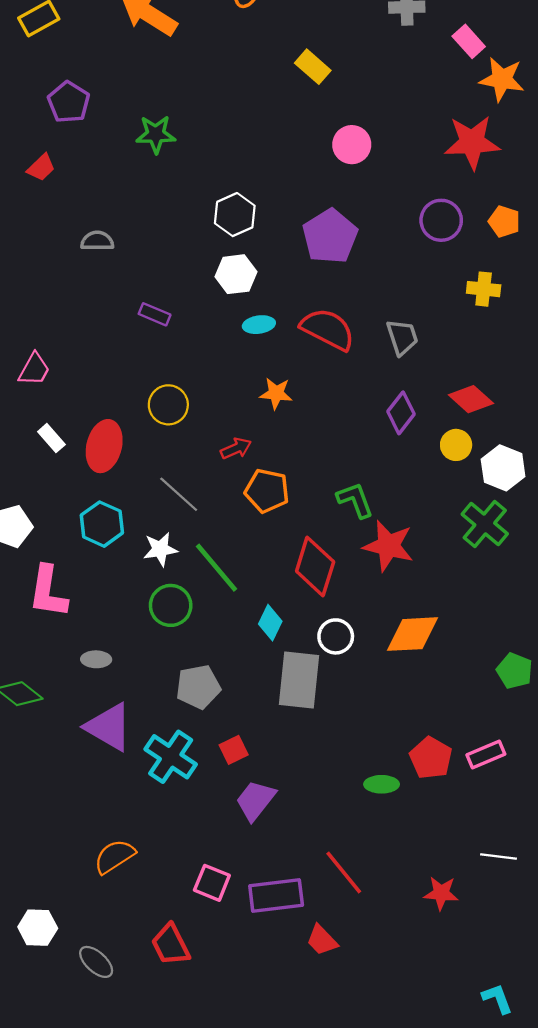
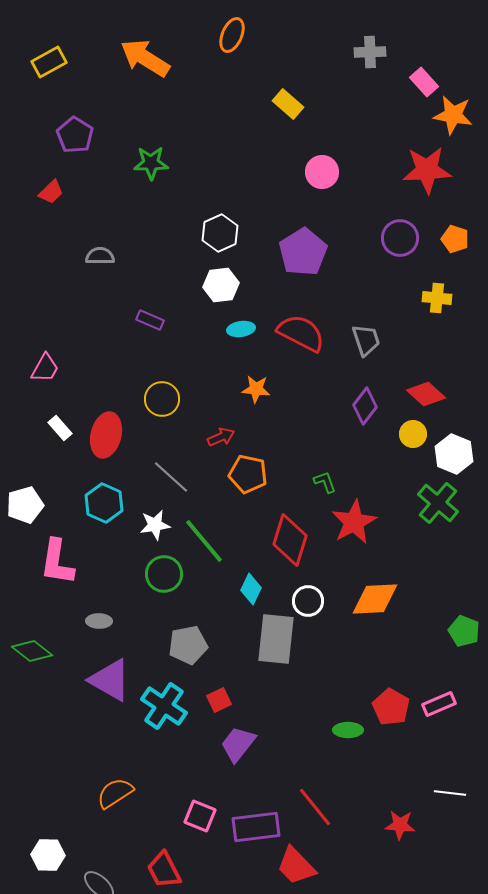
green L-shape: (355, 500) -> (325, 482), size x0.7
red star: (388, 546) -> (354, 522), turned 30
red trapezoid: (322, 940) -> (296, 866), size x1.4

